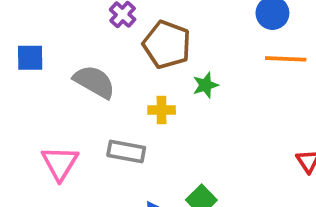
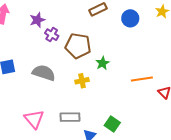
orange line: (286, 59) -> (142, 79), moved
gray rectangle: (126, 151) -> (70, 117), moved

